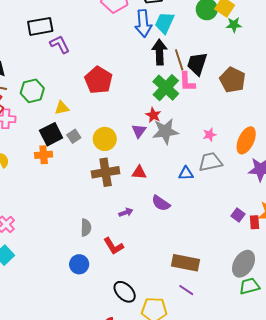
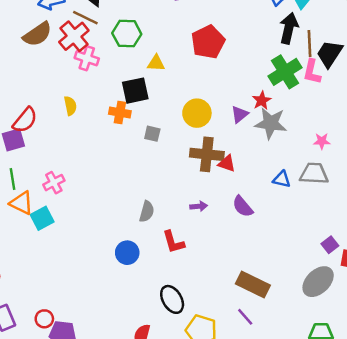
gray square: (74, 136) -> (152, 134), moved, turned 32
brown cross: (106, 172) -> (207, 154), moved
gray ellipse: (244, 264) -> (318, 282), moved

